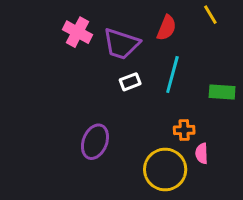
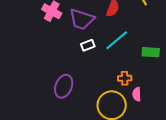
cyan line: (172, 75) -> (117, 40), turned 35

